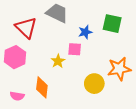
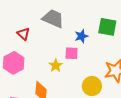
red triangle: (26, 28) -> (23, 34), size x0.6

